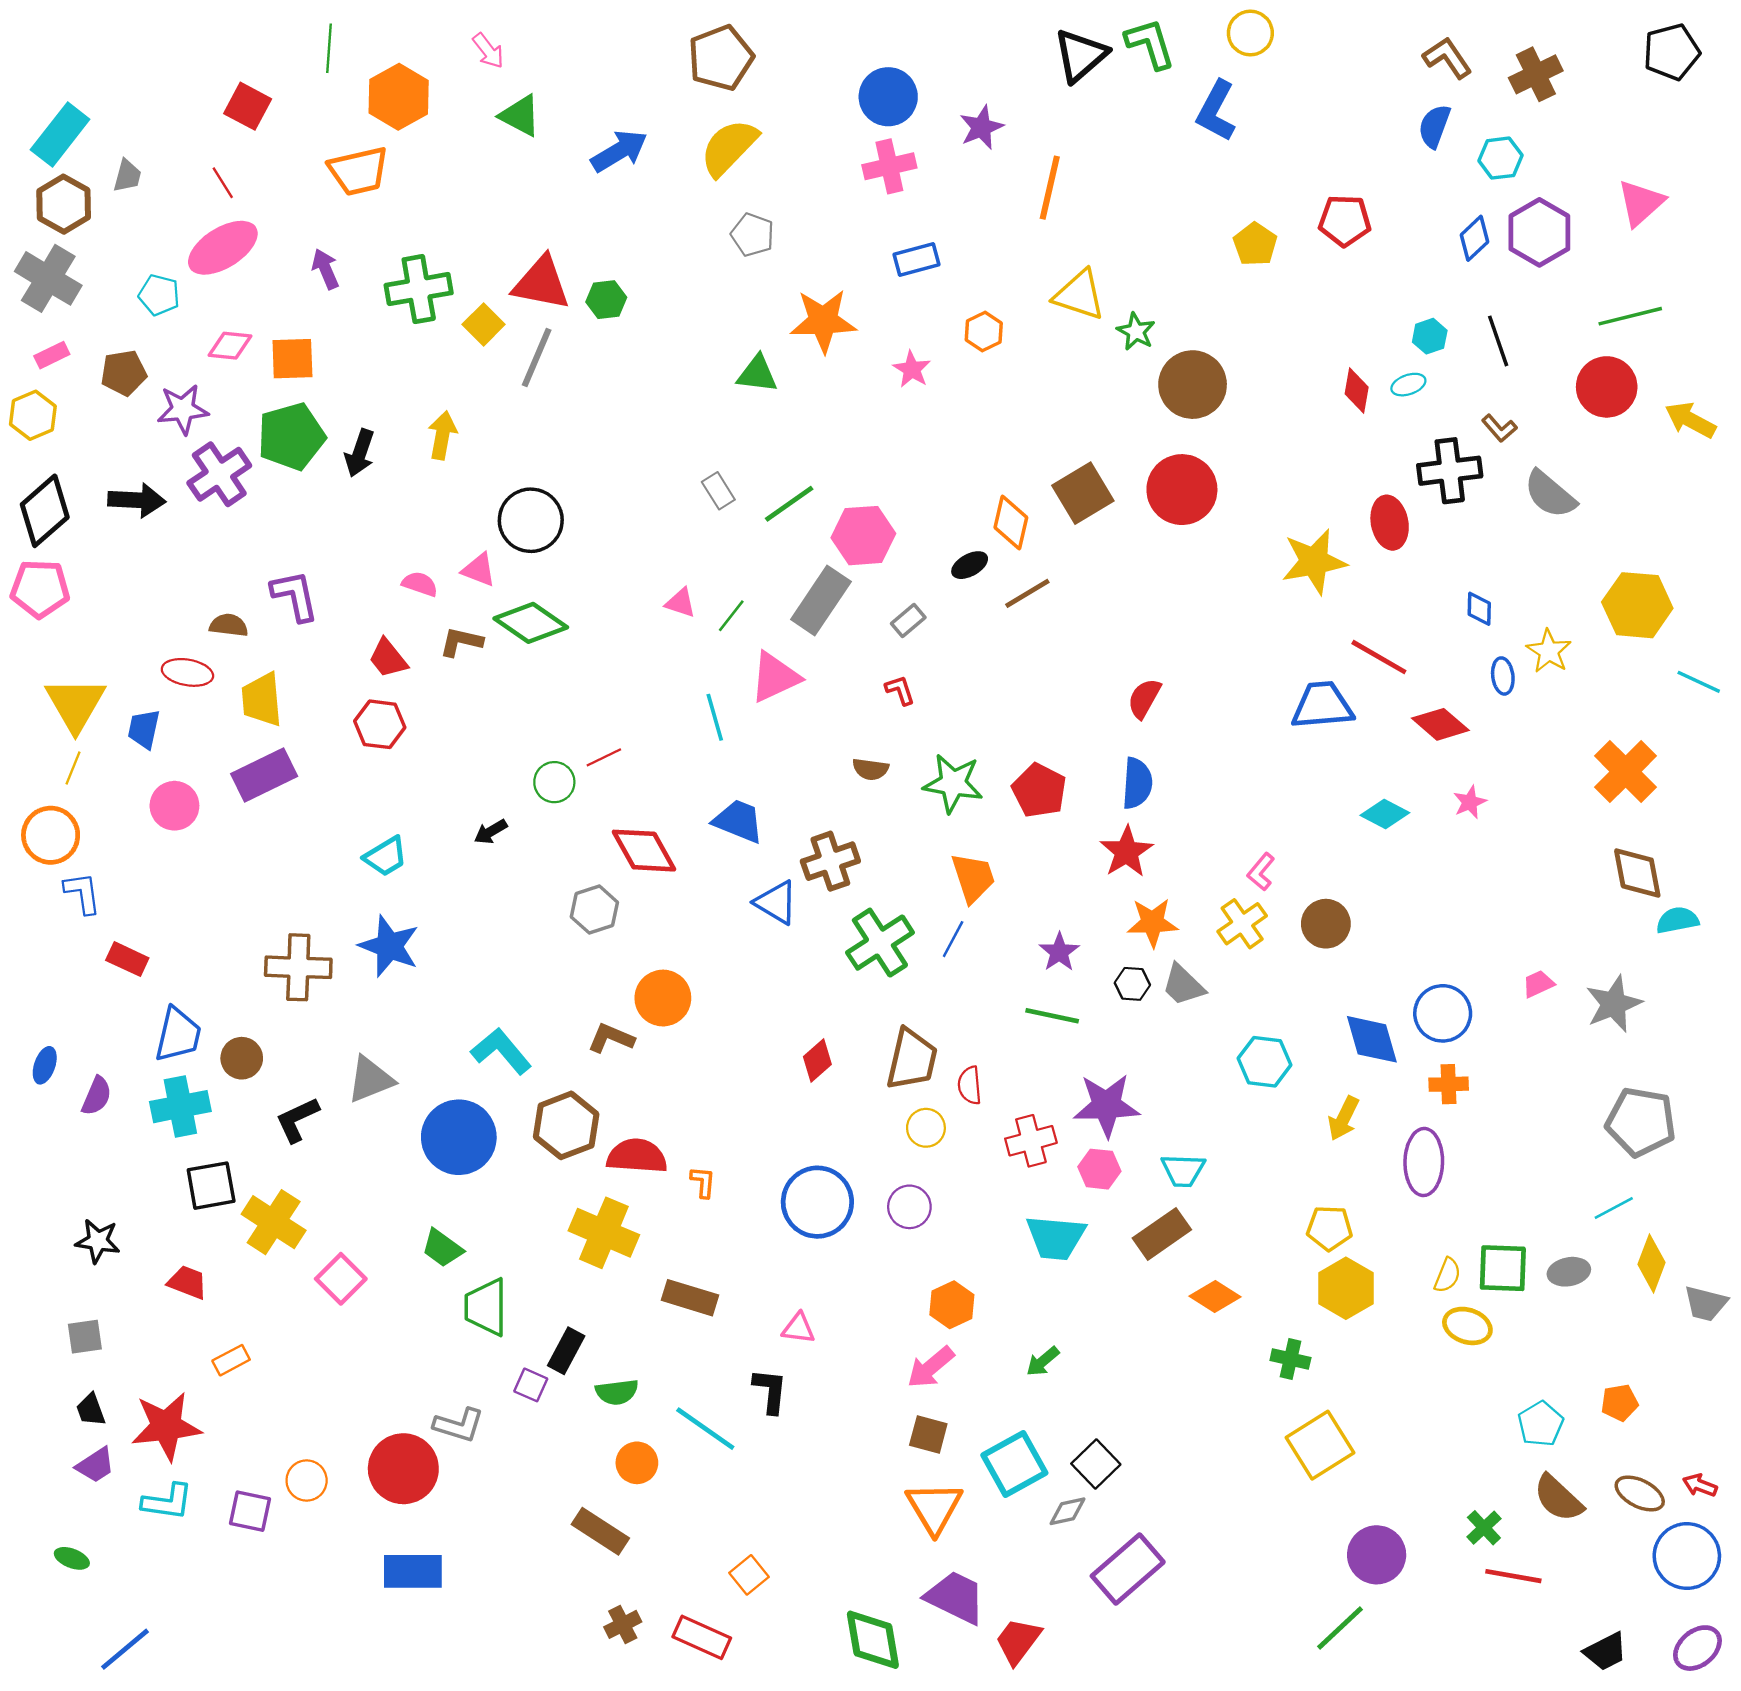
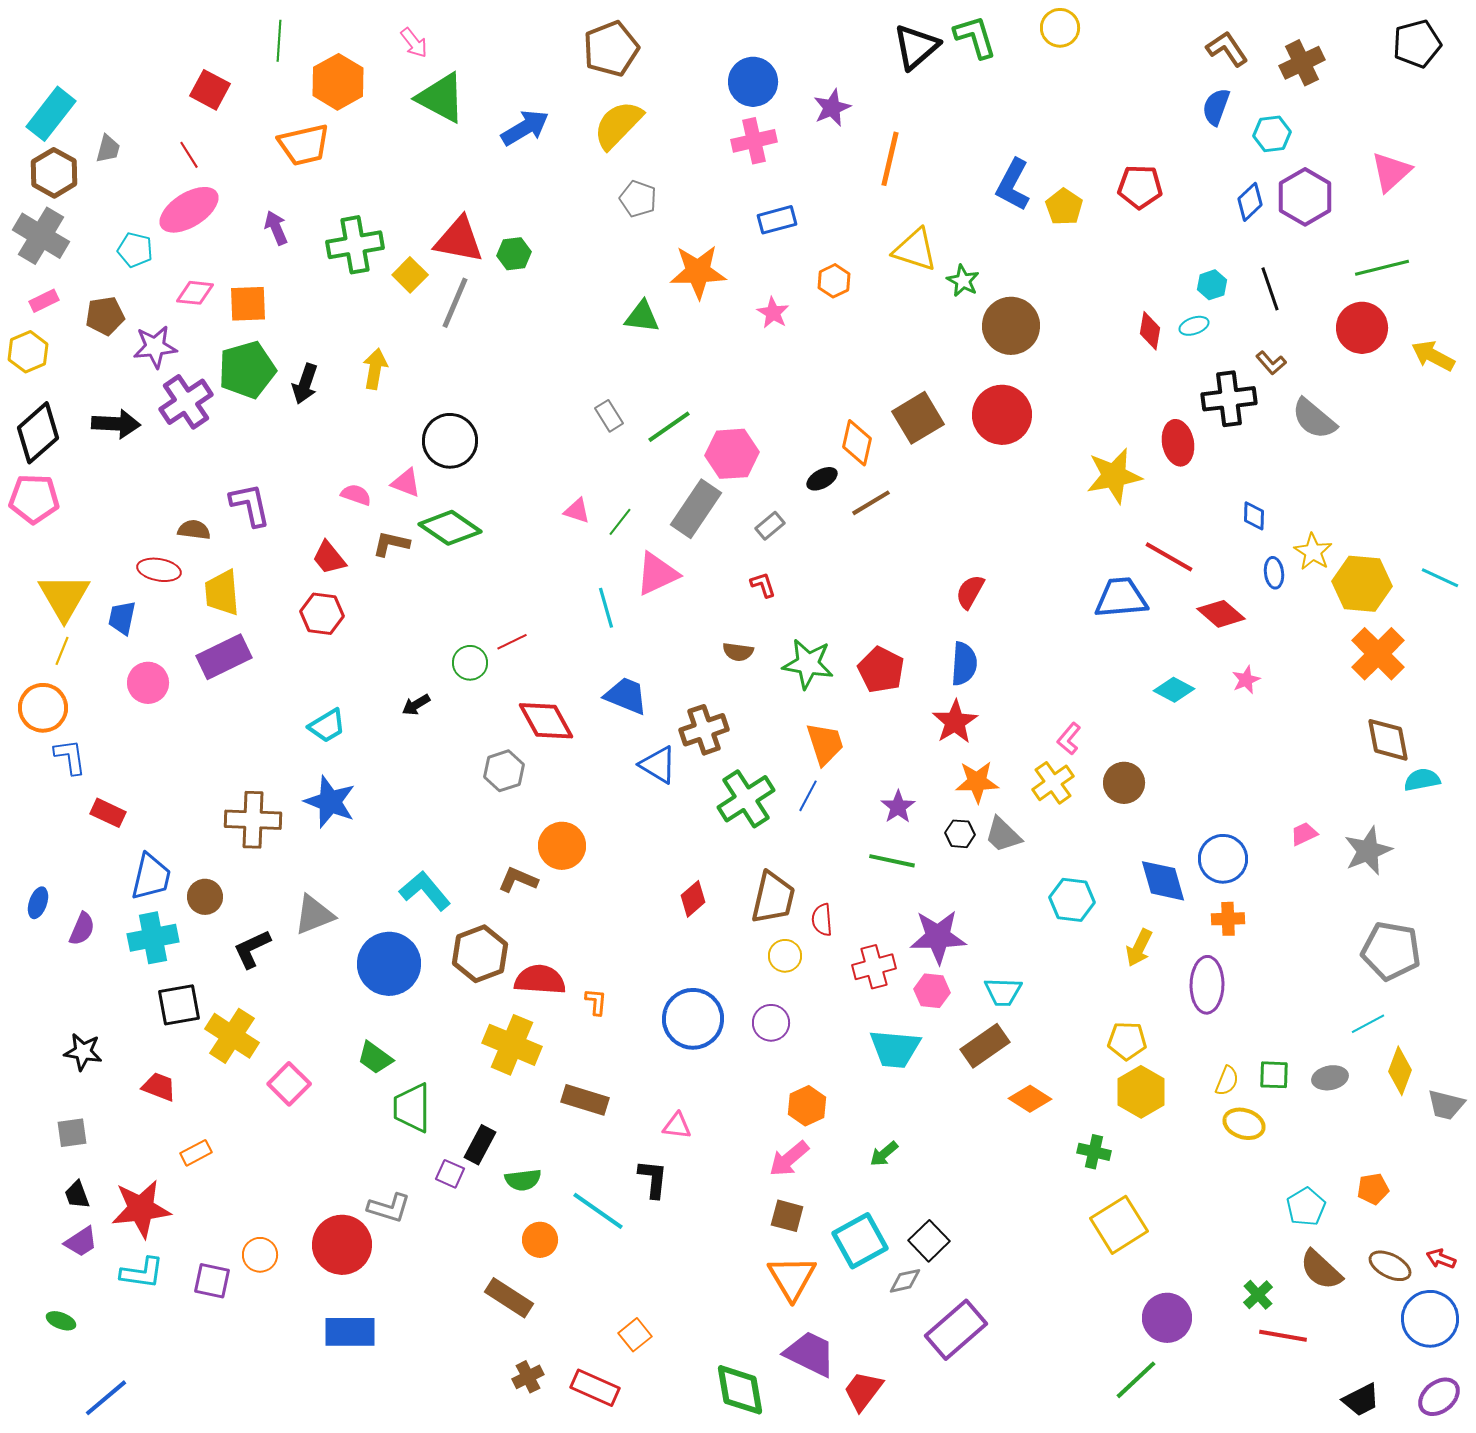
blue L-shape: (1216, 111) -> (1013, 185), moved
green triangle: (520, 116) -> (441, 98), size x1.4
yellow hexagon: (1637, 605) -> (1362, 584), moved
green square: (1503, 1268) -> (1274, 1075), size x0.7

